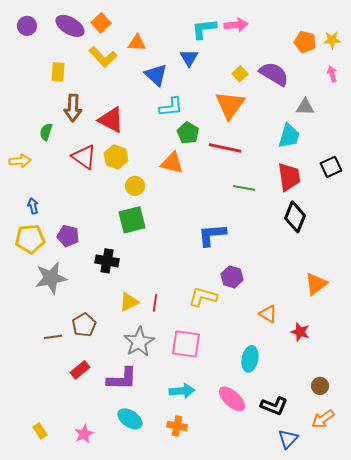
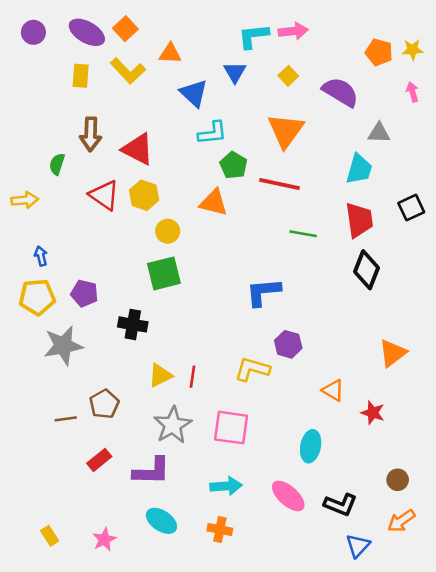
yellow rectangle: (58, 72) -> (81, 76), moved
yellow square: (240, 74) -> (288, 76), moved

